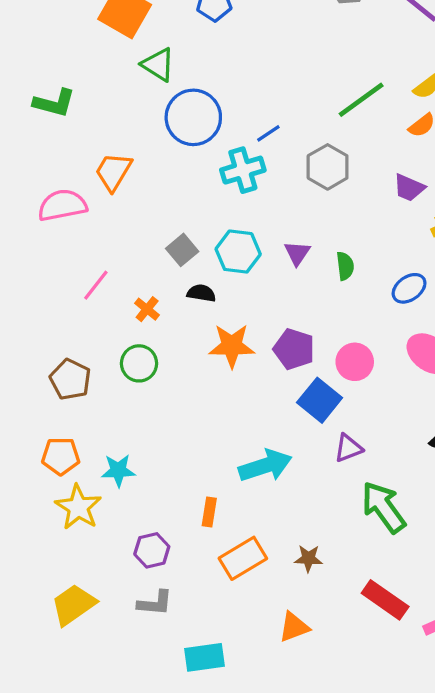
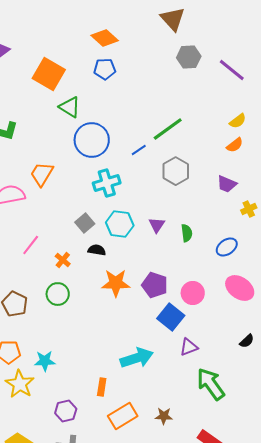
green line: (361, 100) -> (168, 129), moved
cyan cross: (243, 170) -> (107, 183), moved

